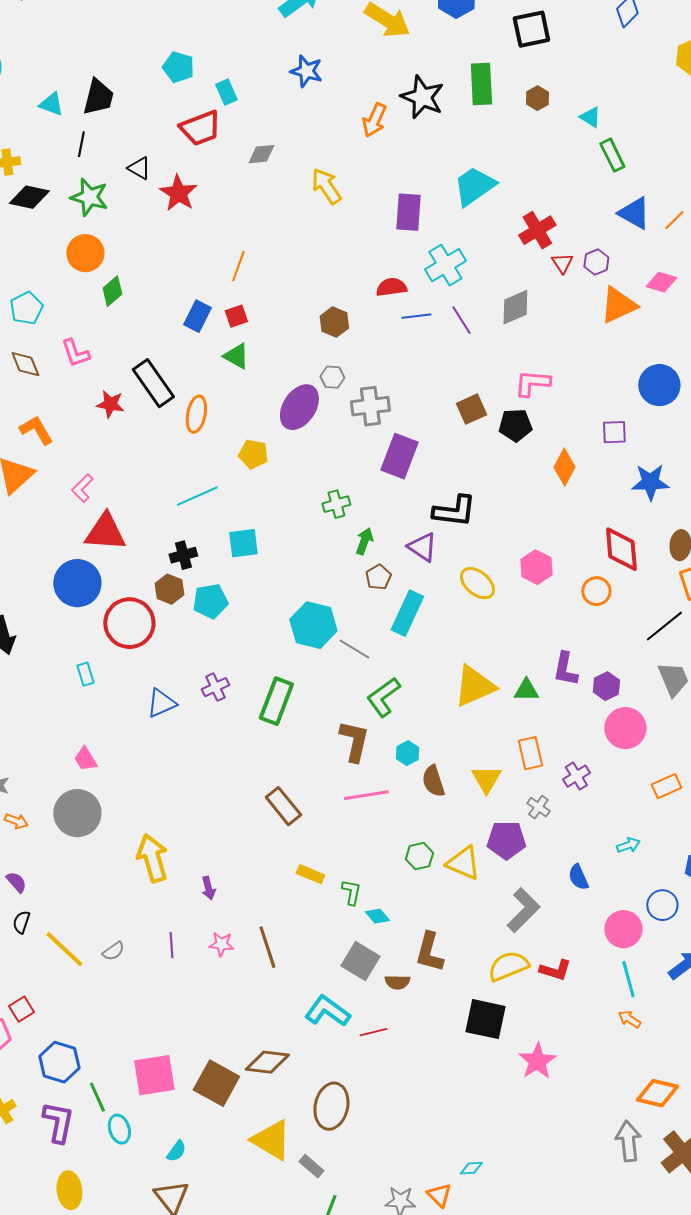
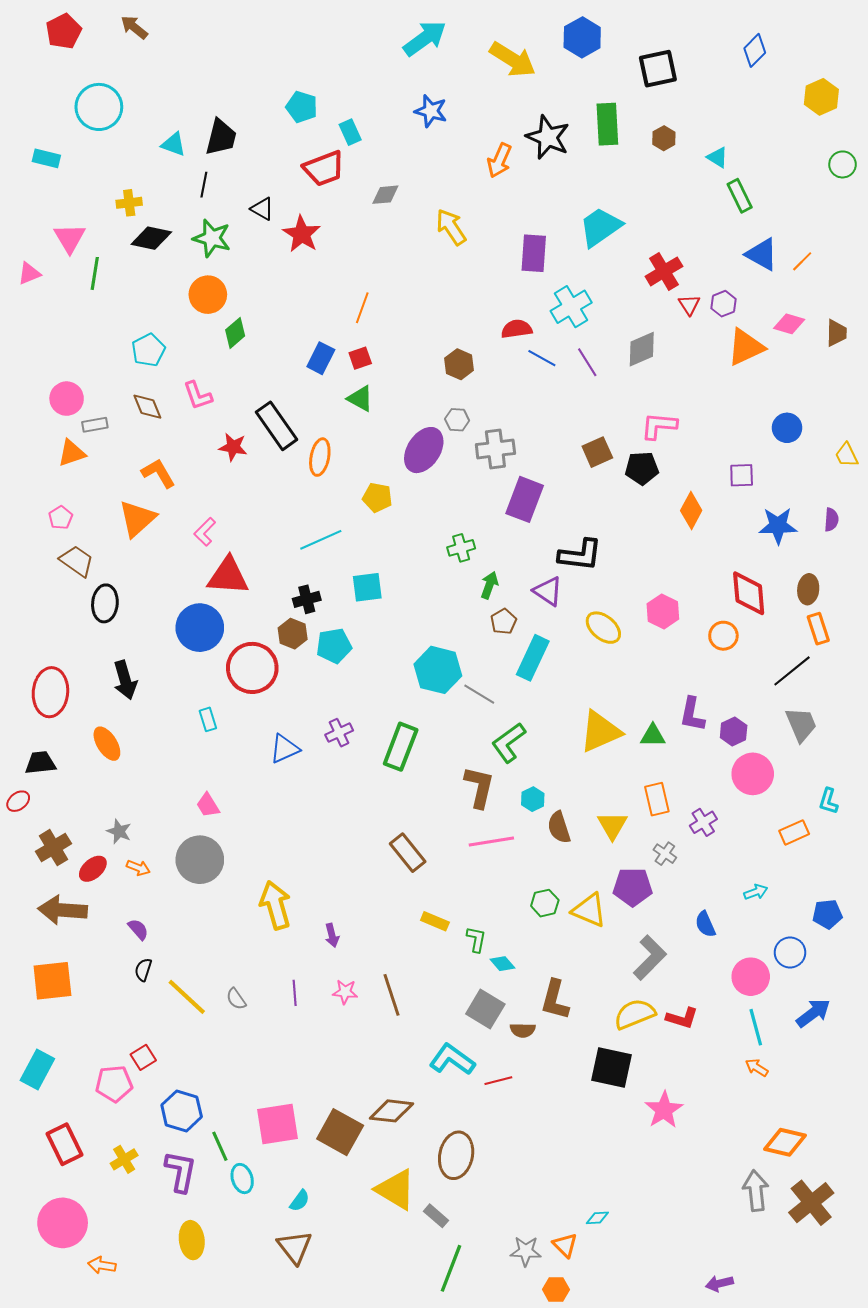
blue line: (416, 316) -> (542, 358), turned 36
blue circle: (659, 385) -> (787, 428), size x0.7
gray semicircle: (113, 951) -> (236, 999), turned 90

